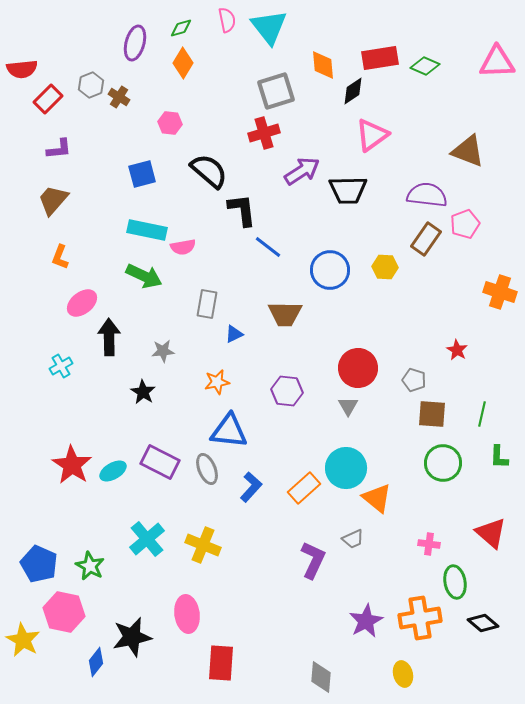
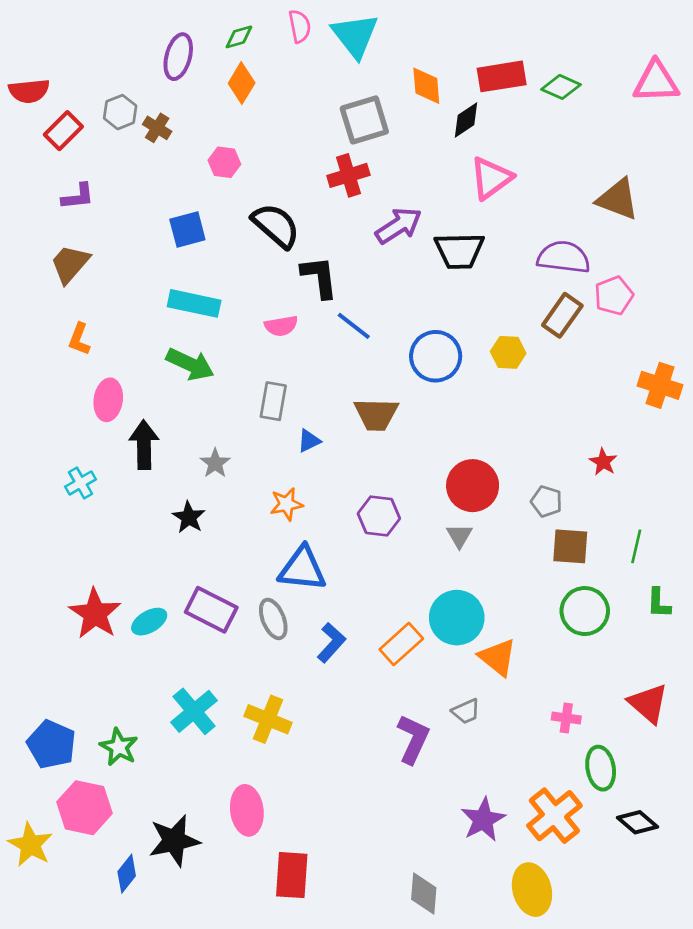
pink semicircle: (183, 247) -> (281, 326), moved
pink ellipse: (82, 303) -> (108, 400), turned -44
gray star: (163, 351) -> (215, 463), turned -30
orange cross: (420, 618) -> (554, 816), turned -30
yellow ellipse: (403, 674) -> (532, 890), size x1.5

